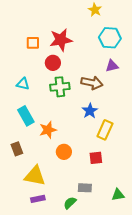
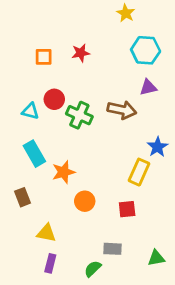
red star: (61, 40) -> (81, 53), size x0.6
red circle: (53, 63) -> (54, 99), moved
green cross: (60, 87) -> (79, 115), turned 30
blue star: (90, 111) -> (158, 147), moved
yellow triangle: (35, 176) -> (46, 233), size x0.7
purple rectangle: (38, 199) -> (50, 263), turned -64

